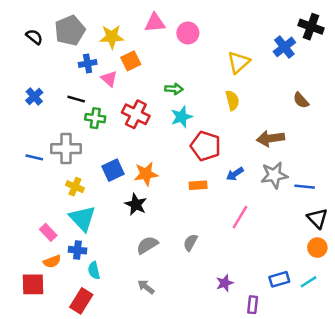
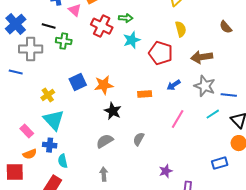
blue cross: (34, 96) -> (16, 24), size x1.5
yellow semicircle: (232, 100) -> (181, 29), moved
red cross: (136, 114) -> (102, 26), moved
red pentagon: (206, 146) -> (161, 53), moved
gray cross: (66, 149) -> (31, 49), moved
gray star: (274, 175) -> (205, 86), turned 30
yellow cross: (75, 187) -> (48, 95), turned 32
black star: (136, 204) -> (113, 111), moved
blue rectangle: (279, 279) -> (220, 163), moved
cyan line: (308, 282) -> (213, 114), moved
gray arrow: (146, 287) -> (104, 174), turned 48

